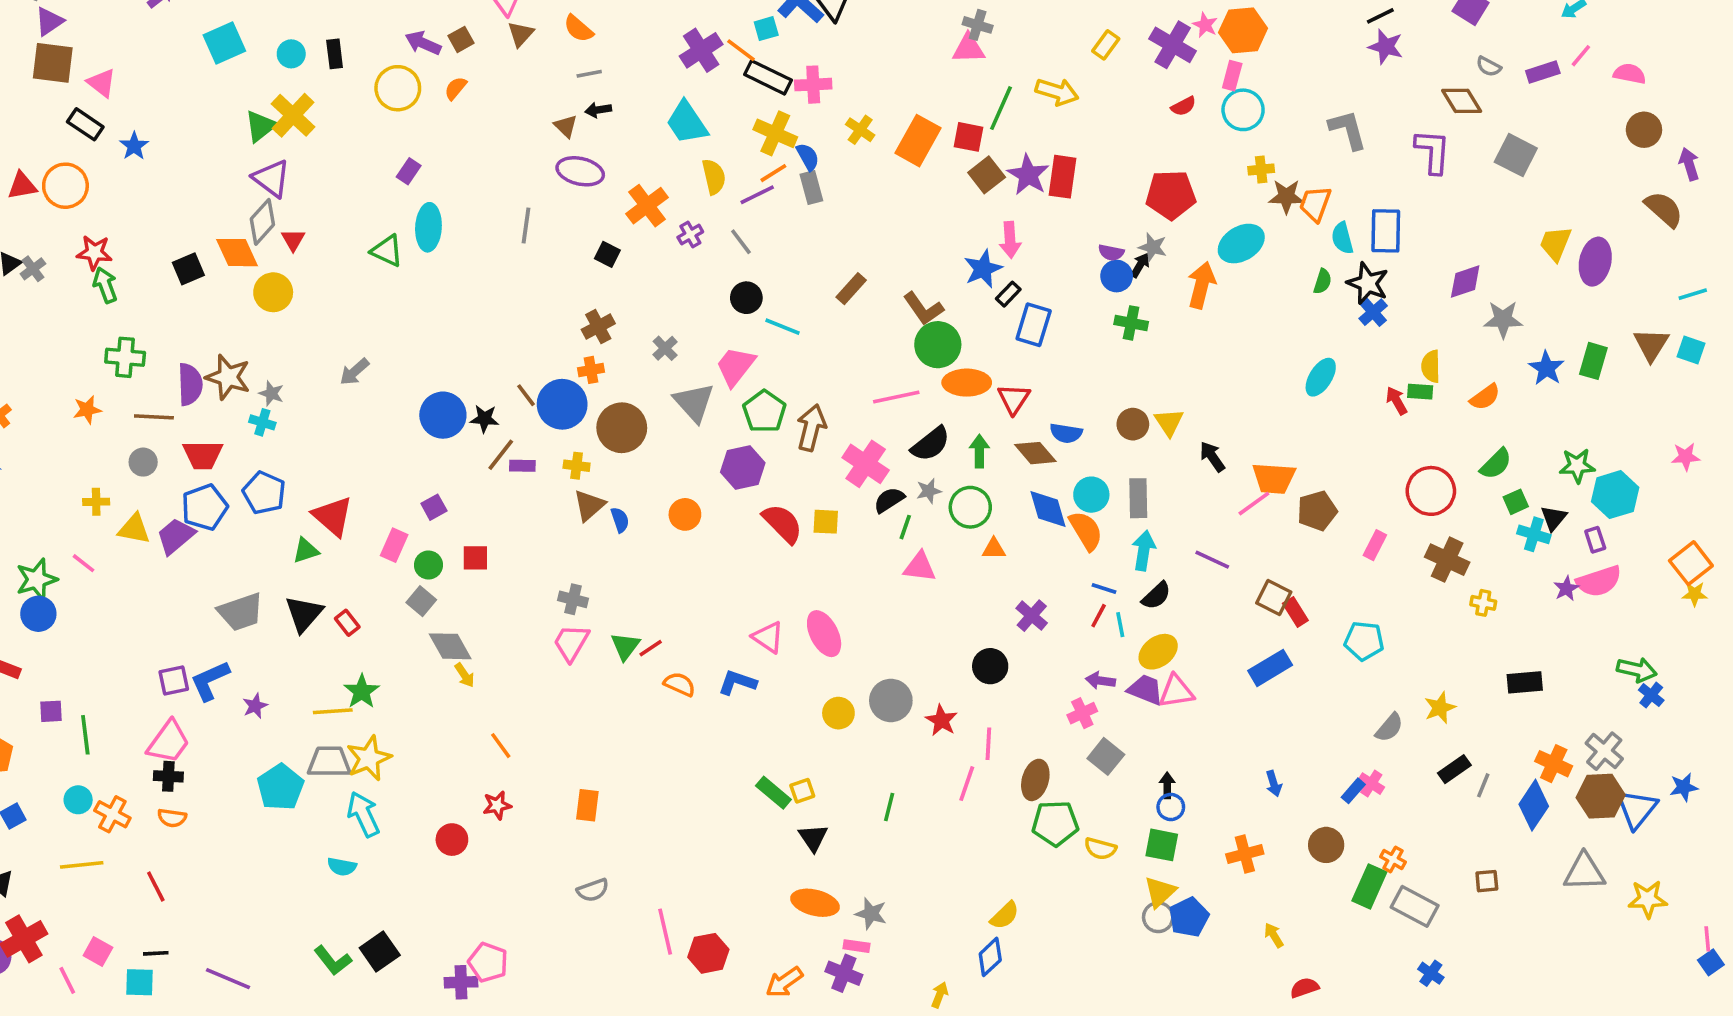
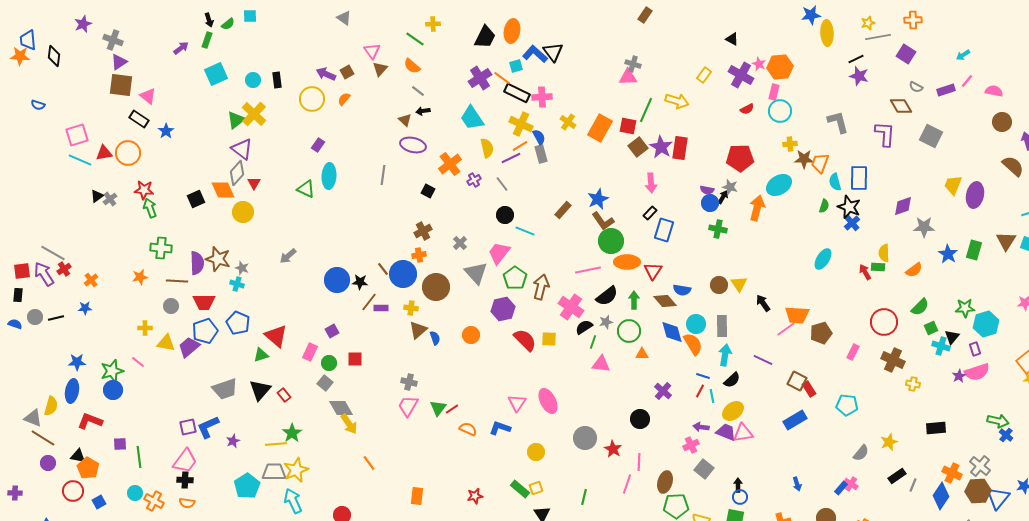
gray line: (589, 74) -> (418, 91), turned 48
blue star: (983, 269) -> (598, 199), moved
pink triangle: (768, 637) -> (517, 403), turned 30
yellow arrow: (465, 675) -> (349, 424), size x1.5
yellow circle: (838, 713) -> (536, 452), moved
red star: (497, 805) -> (475, 496), moved

